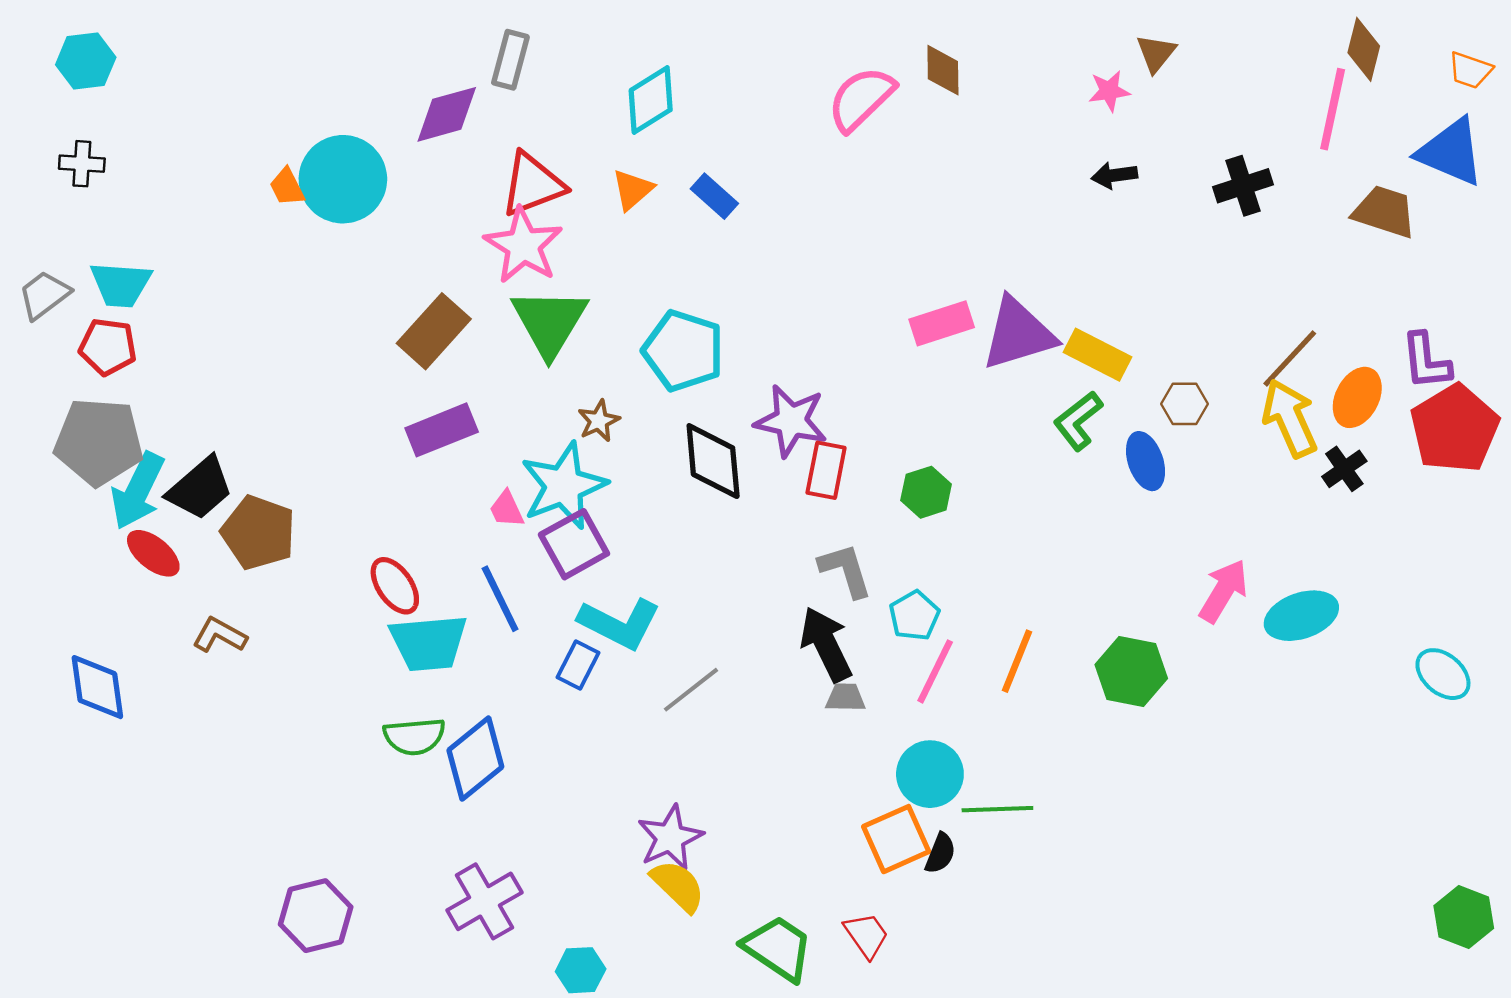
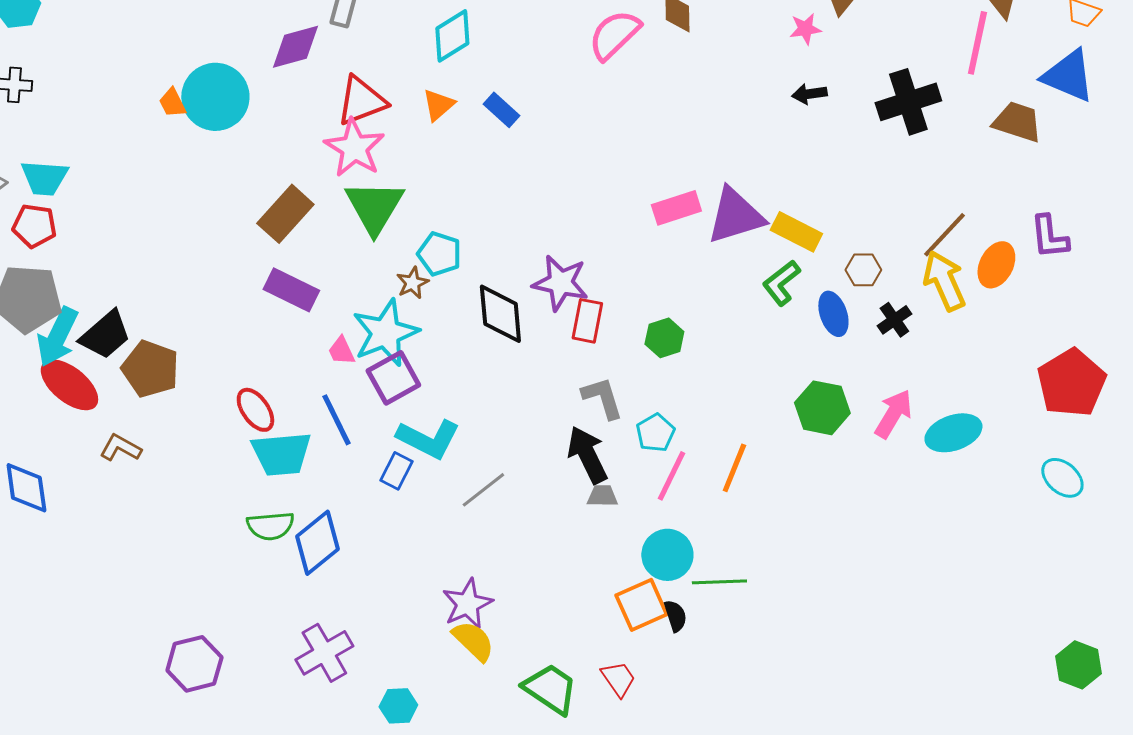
black cross: (1243, 186) -> (908, 102), size x1.4
cyan pentagon: (683, 351) -> (439, 254), moved, size x0.7
red pentagon: (1455, 429) -> (1071, 383), moved
purple rectangle: (442, 430) -> (291, 290), turned 48
black cross: (1344, 469) -> (894, 320), moved
red ellipse: (153, 553) -> (69, 385), size x1.4
green hexagon: (1131, 671) -> (822, 408), moved
black semicircle: (940, 853) -> (675, 616), turned -40

